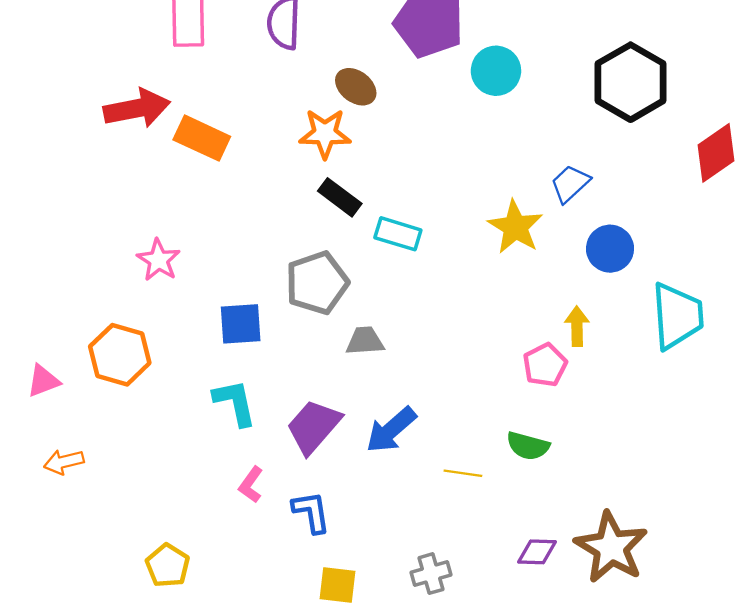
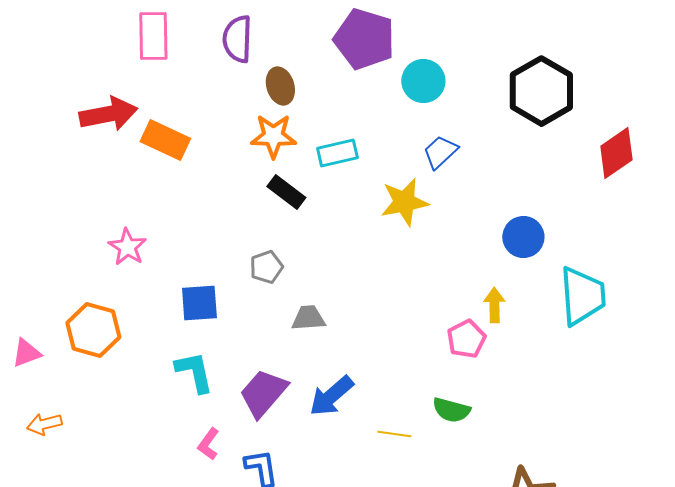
brown ellipse: (356, 87) -> (280, 86), moved, turned 36
blue trapezoid: (570, 184) -> (440, 152), moved
yellow star: (515, 227) -> (404, 202), moved, turned 30
cyan rectangle: (398, 234) -> (337, 153), moved, turned -30
gray pentagon: (317, 283) -> (266, 267), size x0.6

